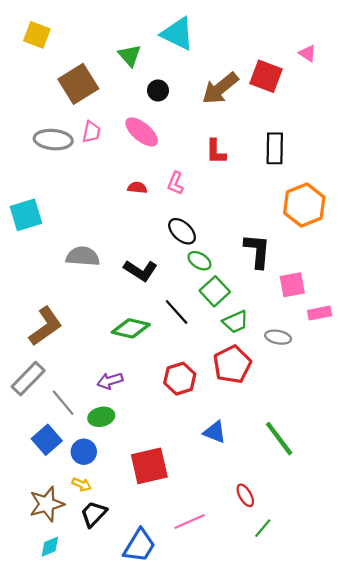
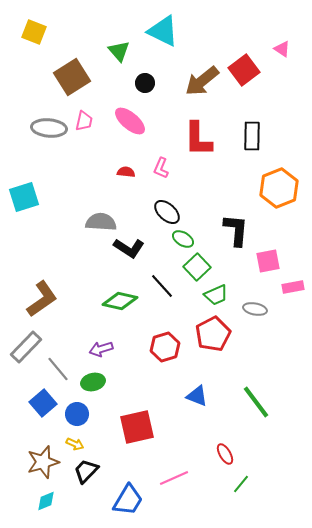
red square: (266, 76) -> (244, 70), turned 32
red L-shape: (216, 152) -> (198, 139), size x1.5
gray semicircle: (83, 256) -> (101, 222), moved

